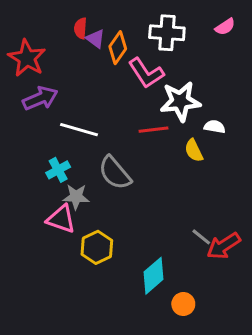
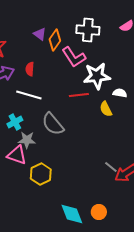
red semicircle: (80, 28) -> (30, 69), moved
cyan diamond: (154, 276) -> (72, 214), moved, turned -70

